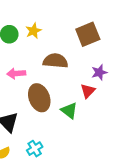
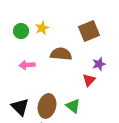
brown ellipse: (39, 98) -> (47, 106), moved, turned 35
green triangle: (69, 110) -> (73, 106), moved

